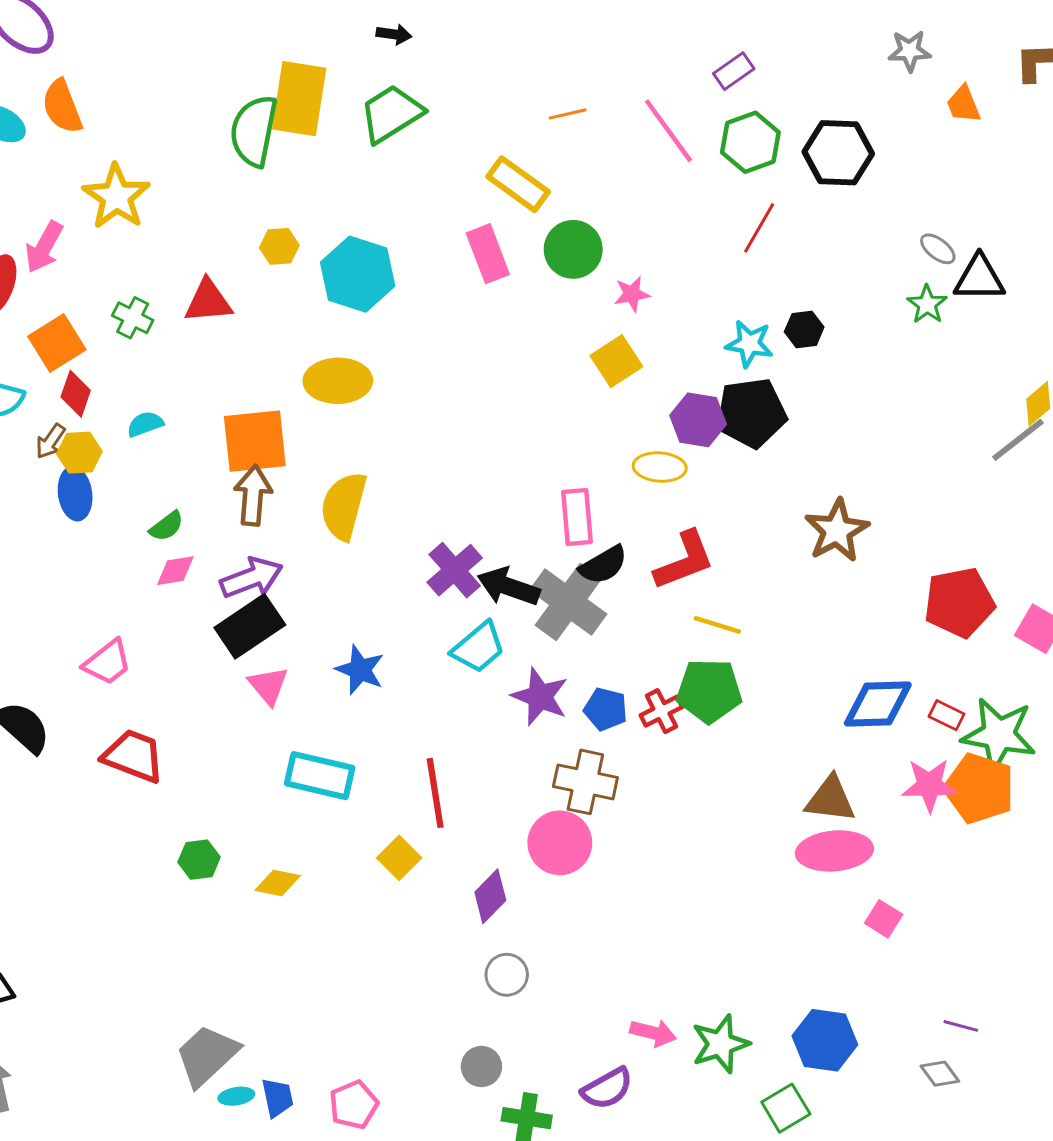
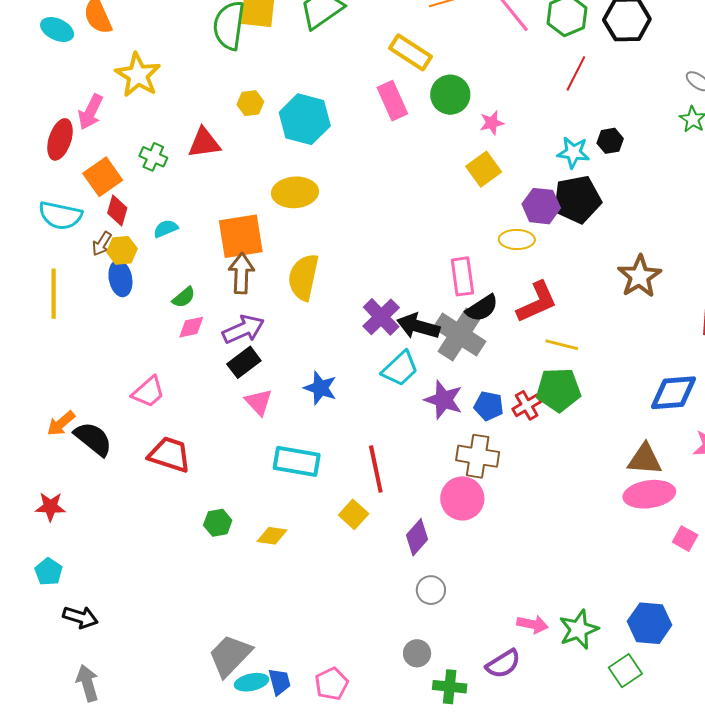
black rectangle: (250, 626) -> (244, 362), size x0.7
cyan ellipse: (236, 1096) -> (251, 682), size x1.4

